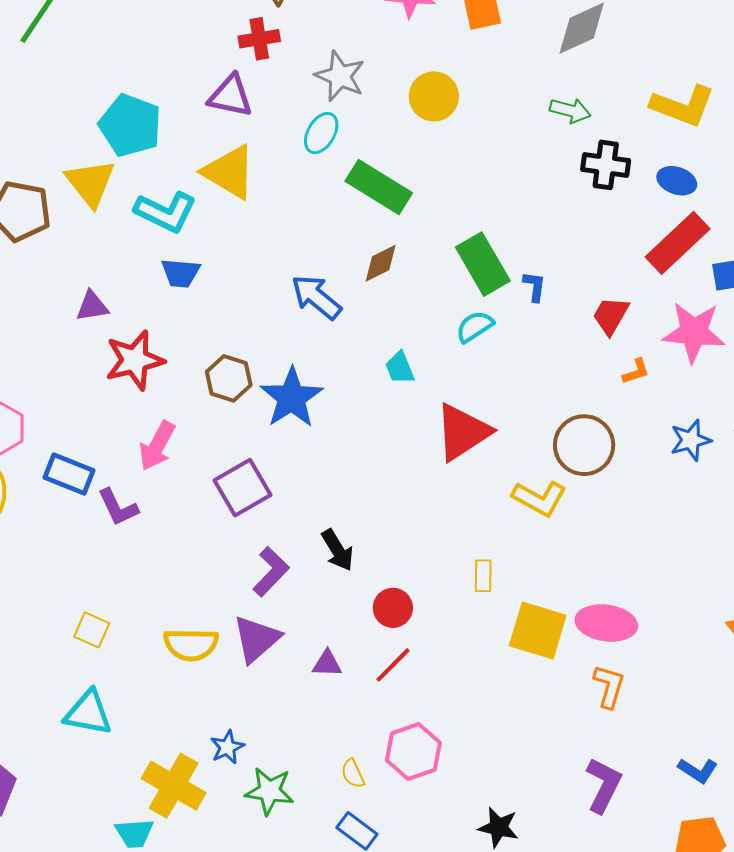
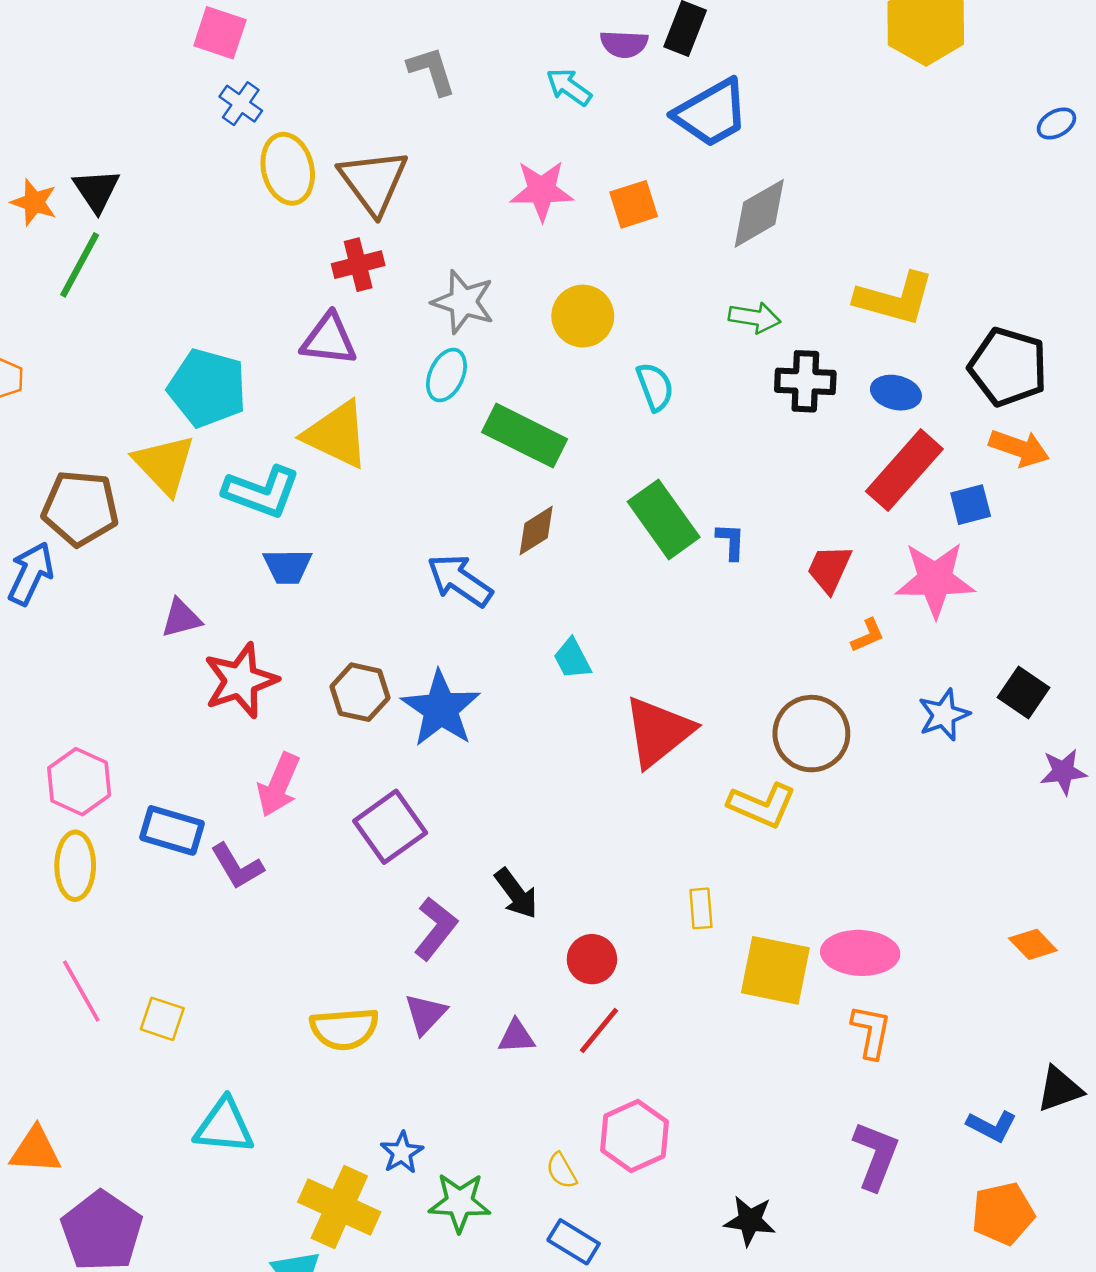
cyan semicircle: (475, 327) -> (655, 387), moved, turned 108
yellow square: (92, 630) -> (162, 1019), moved
purple triangle: (256, 639) -> (425, 1014), size x0.7

